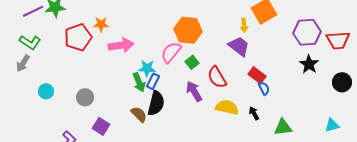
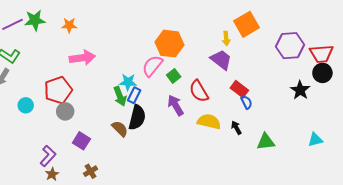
orange star: (101, 24) -> (69, 25), moved
red pentagon: (78, 37) -> (58, 90), moved
pink arrow: (121, 45) -> (82, 58), moved
black star: (309, 64) -> (300, 90), moved
black circle: (342, 82) -> (322, 73), moved

